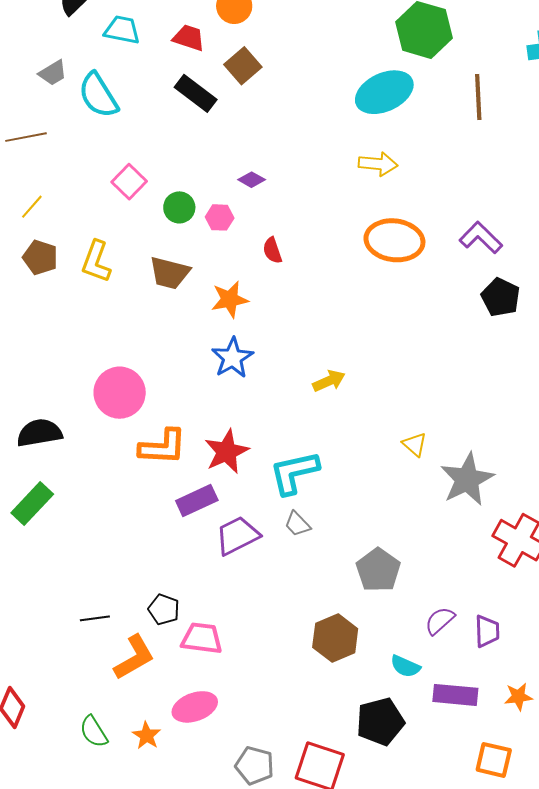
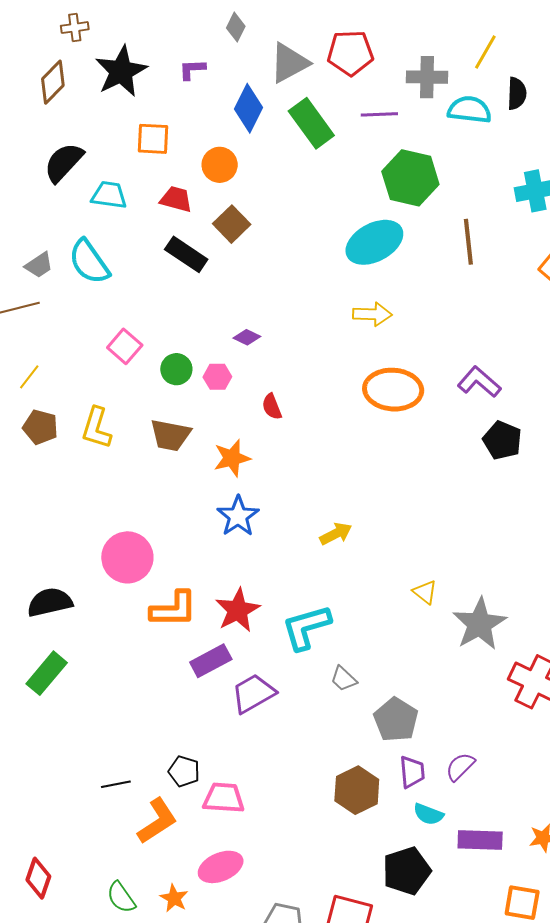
gray trapezoid: (53, 73) -> (39, 265), moved
gray trapezoid: (297, 524) -> (344, 679), moved
purple trapezoid: (487, 631) -> (412, 772), moved

